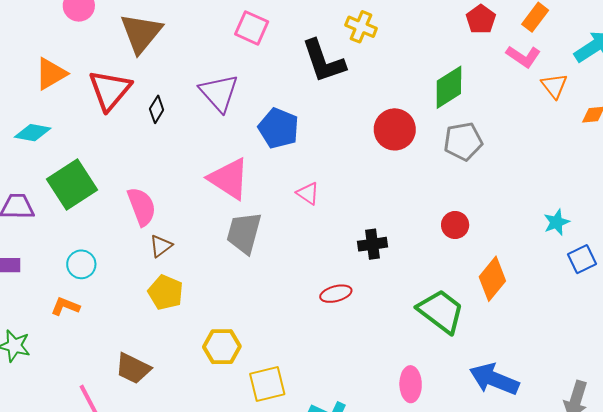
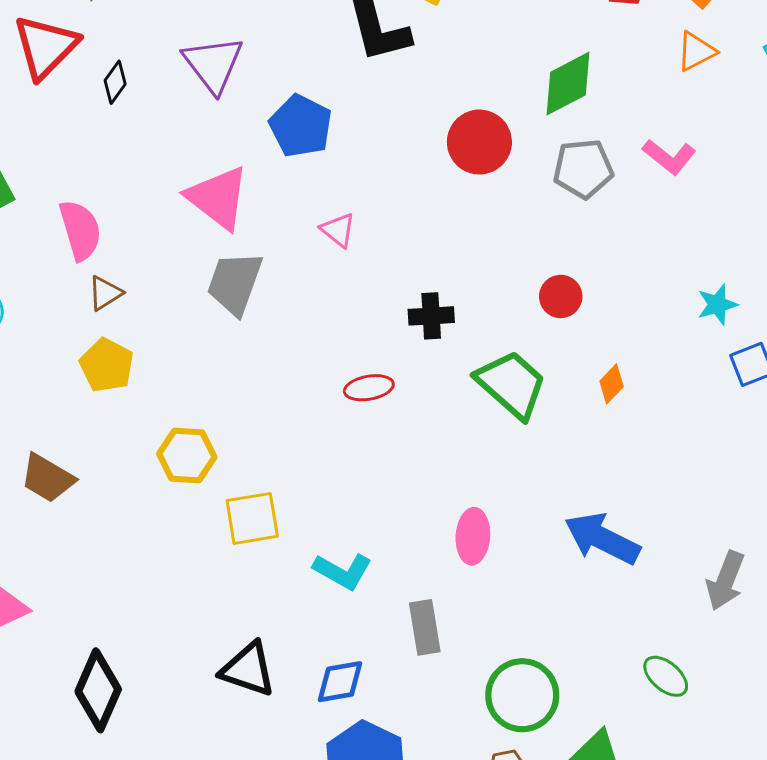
pink L-shape: (523, 56) -> (669, 157), moved
orange triangle: (554, 86) -> (696, 51), moved, turned 36
orange diamond: (492, 279) -> (612, 384), size x0.6
green trapezoid: (441, 311) -> (511, 384), moved

